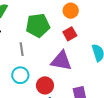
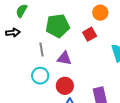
orange circle: (71, 11) -> (100, 13), moved
purple triangle: (61, 61) -> (64, 58), moved, size x0.7

